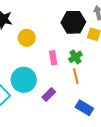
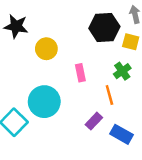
green cross: (75, 57) -> (122, 71), moved
purple rectangle: (49, 95) -> (94, 121), moved

